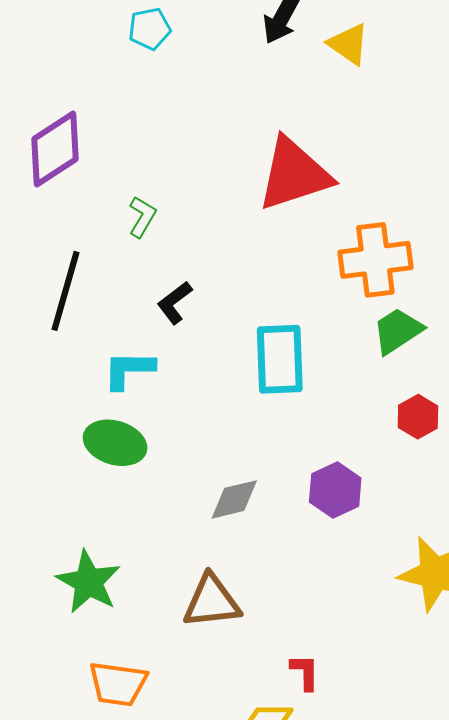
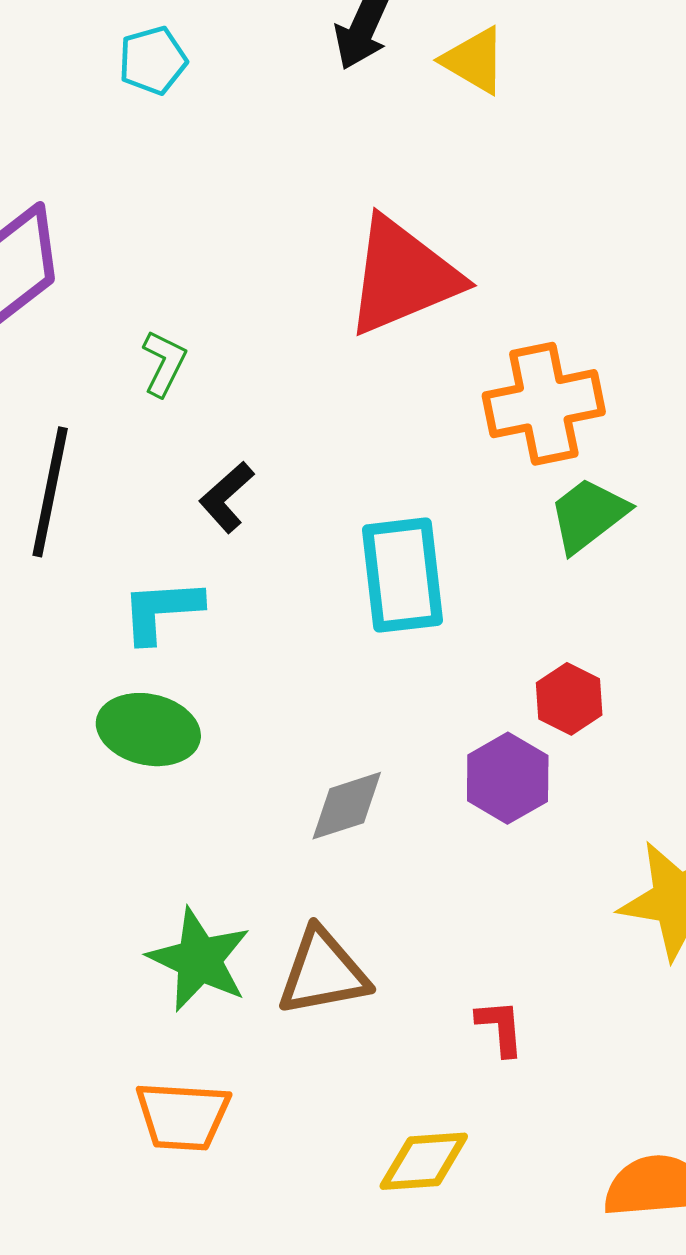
red hexagon: (418, 417) -> (569, 699), moved
green star: (89, 582) -> (199, 960), moved
red L-shape: (305, 672) -> (500, 1028), moved

